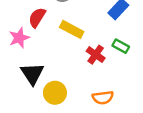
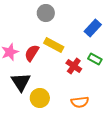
red semicircle: (37, 17) -> (32, 53), moved

